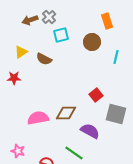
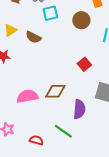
red square: (96, 95) -> (84, 64), moved
purple semicircle: (90, 131) -> (79, 109), turned 66

